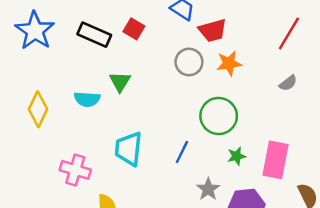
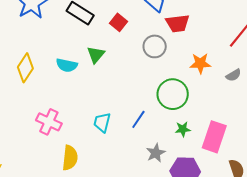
red square: (134, 29) -> (118, 22), moved
orange star: (229, 63) -> (200, 63), moved
cyan trapezoid: (129, 149) -> (102, 122), moved, size x0.7

